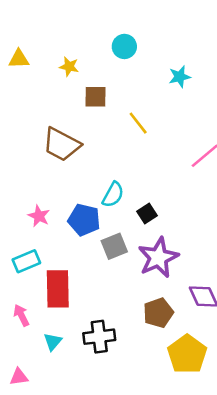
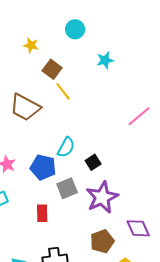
cyan star: (180, 77) -> (105, 60), moved
brown square: (95, 97) -> (52, 69), turned 36
yellow line: (138, 123) -> (63, 91), moved
red rectangle: (58, 289) -> (42, 213), moved, size x0.6

